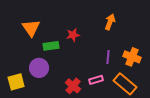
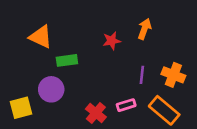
orange triangle: (31, 28) -> (41, 37), turned -30
red star: (73, 35) -> (112, 41), moved

